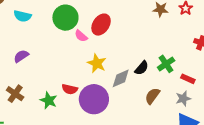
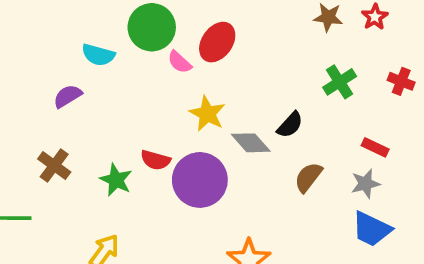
cyan semicircle: (22, 16) -> (98, 55), moved
green cross: (166, 64) -> (340, 82), moved
gray diamond: (121, 78) -> (251, 143), turned 70

